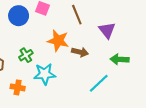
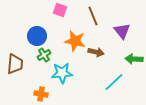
blue circle: (19, 16) -> (37, 36), moved
orange cross: (18, 87) -> (41, 94), moved

